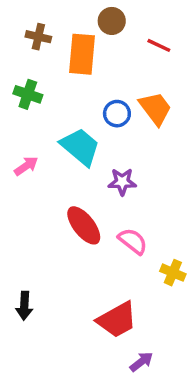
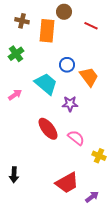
green cross: (28, 94) -> (16, 54), turned 35
orange trapezoid: (155, 108) -> (89, 77), moved
purple arrow: (141, 362) -> (92, 197), moved

